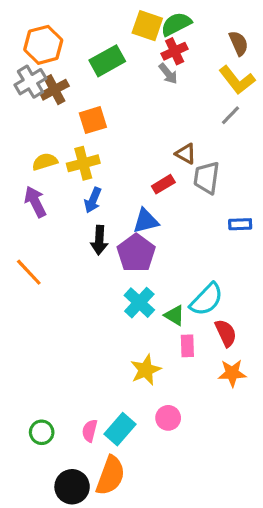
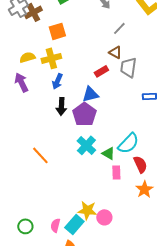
gray line: (231, 115) -> (119, 28), moved
orange line: (29, 272) -> (40, 155), moved
yellow star: (146, 370) -> (87, 210), moved, turned 30
orange star: (232, 373) -> (144, 189), turned -30

